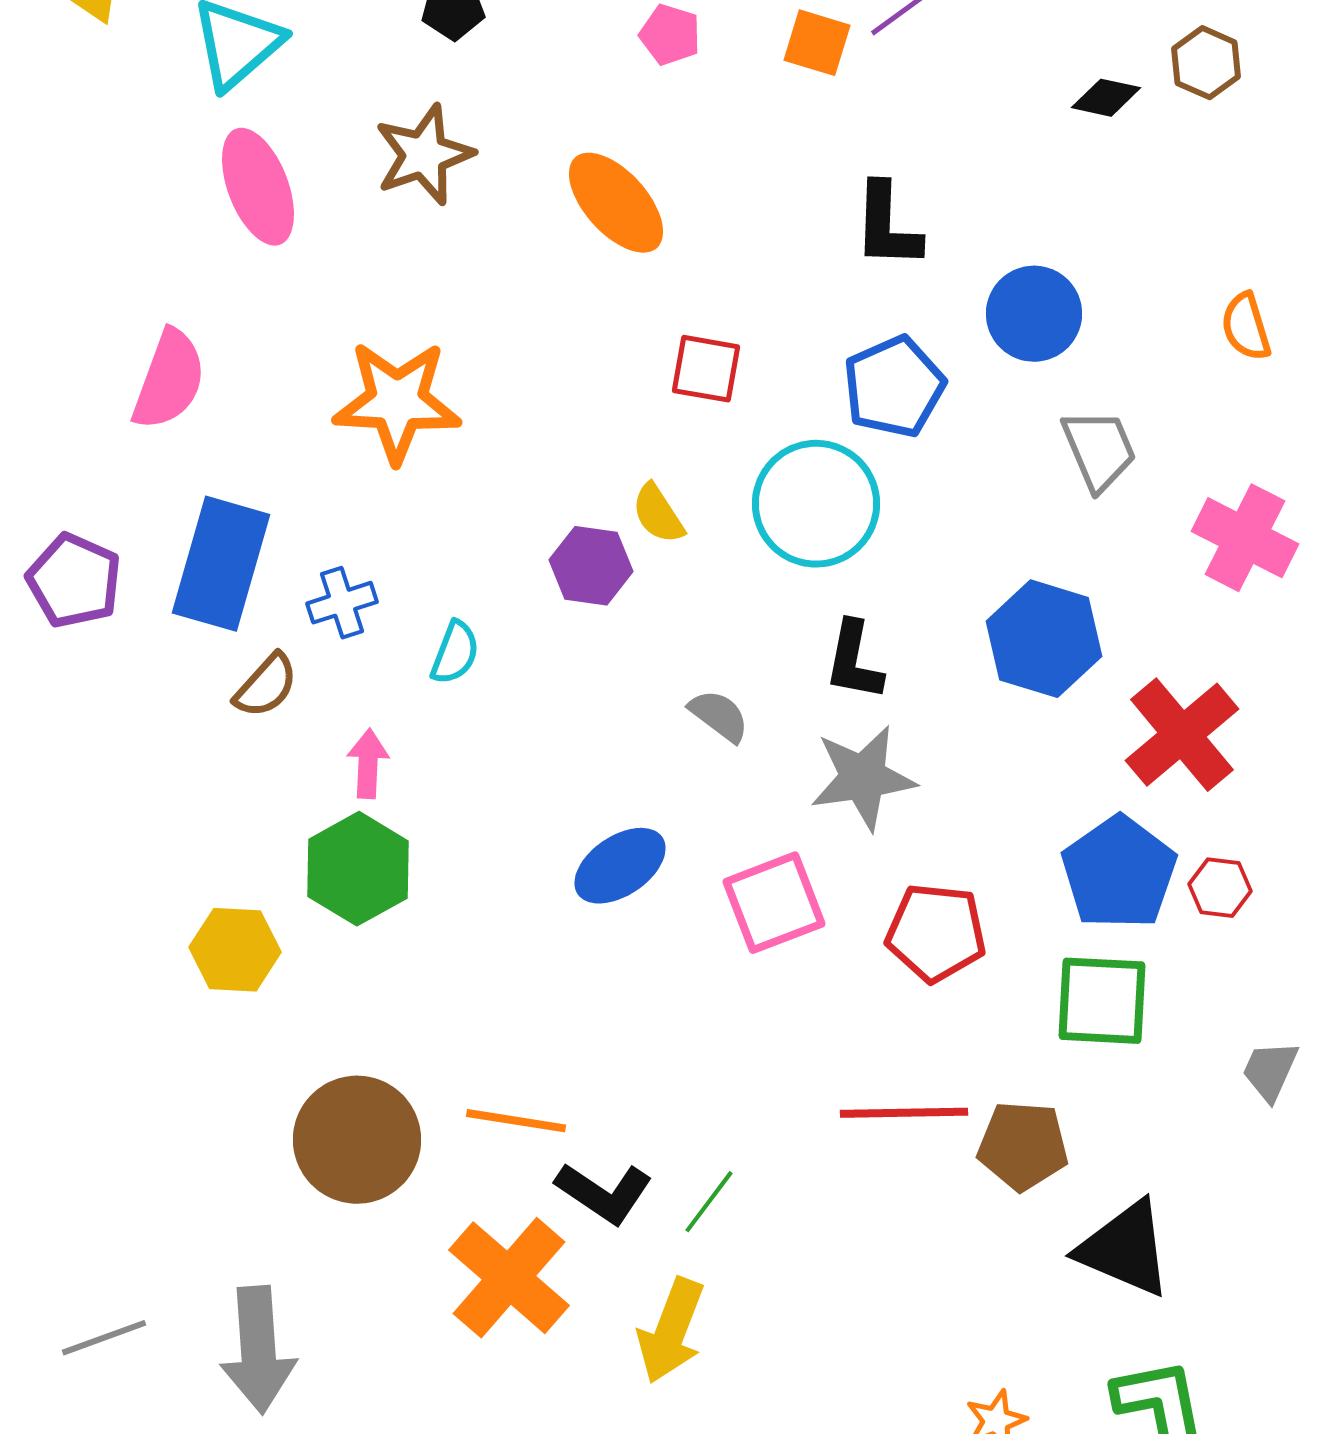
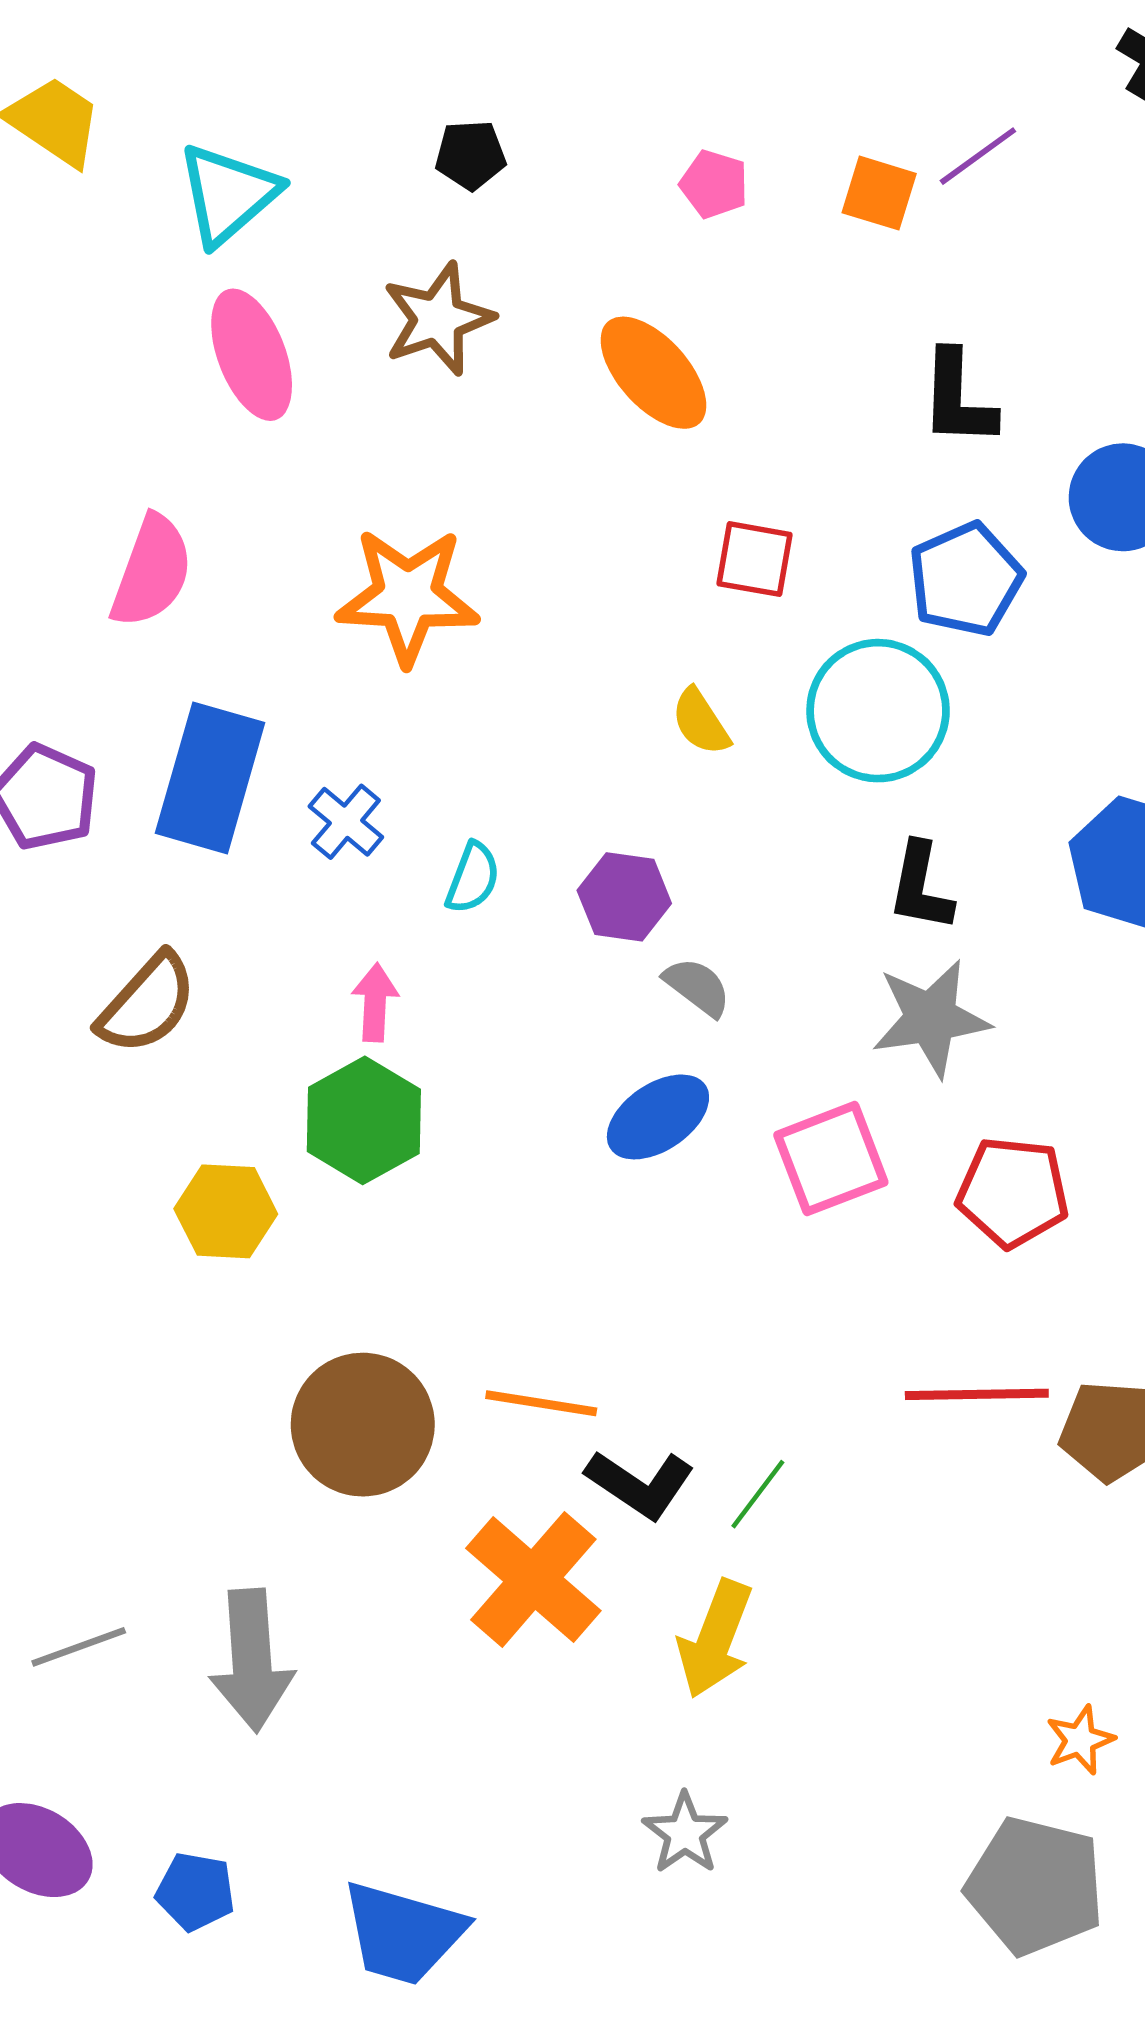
purple hexagon: (591, 566) -> (624, 897), moved
blue cross: (342, 603) -> (346, 822), turned -32
brown semicircle: (266, 686) -> (147, 1004), moved, size x1.4
gray semicircle: (719, 716) -> (697, 987), moved

